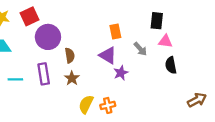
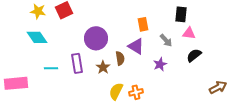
purple circle: (48, 37) -> (96, 38), moved
brown semicircle: (70, 55) -> (120, 58), moved
black semicircle: (171, 65) -> (194, 55), turned 63
purple star: (121, 73) -> (160, 64), moved

